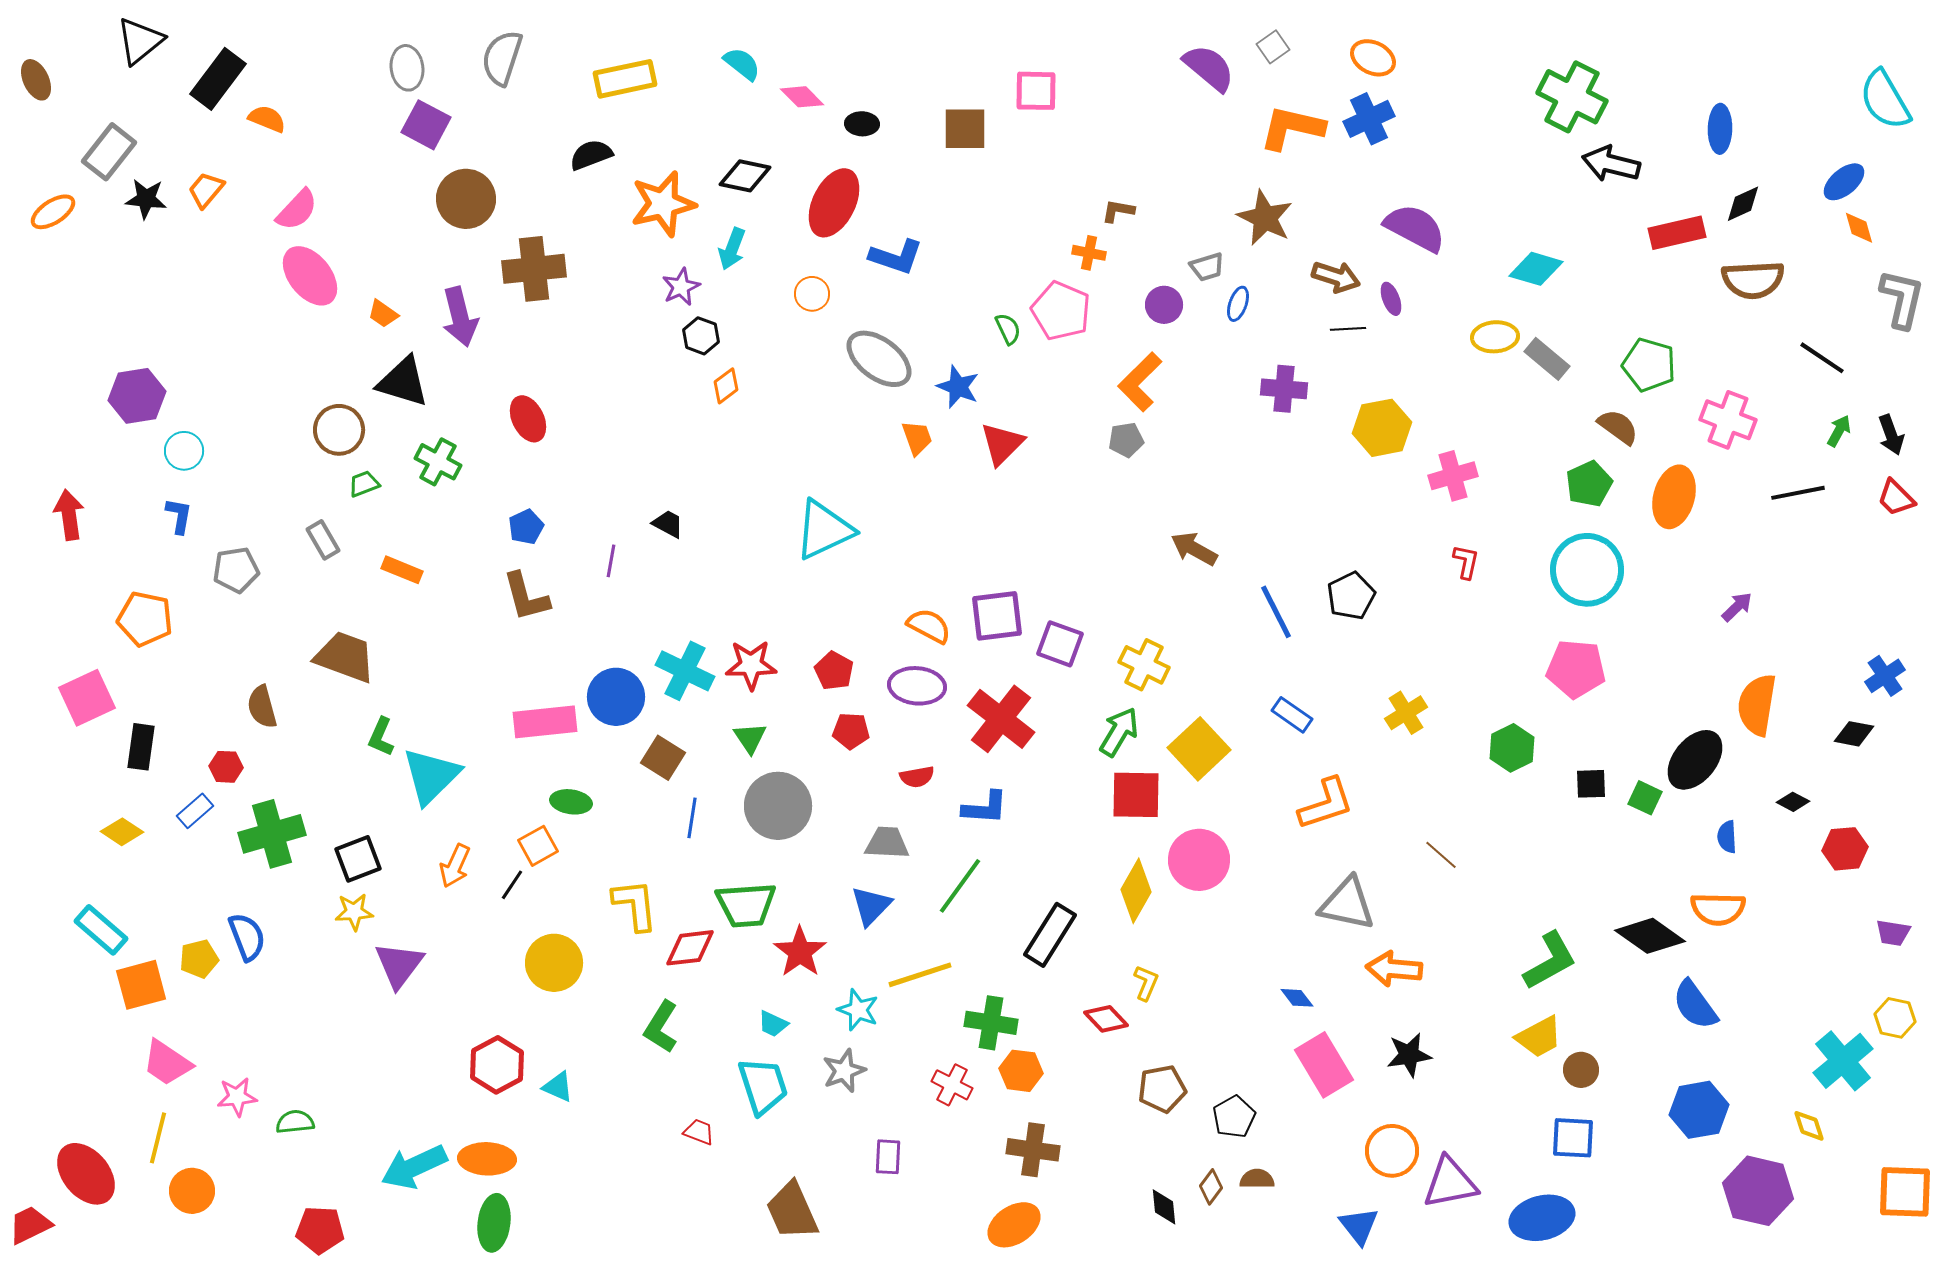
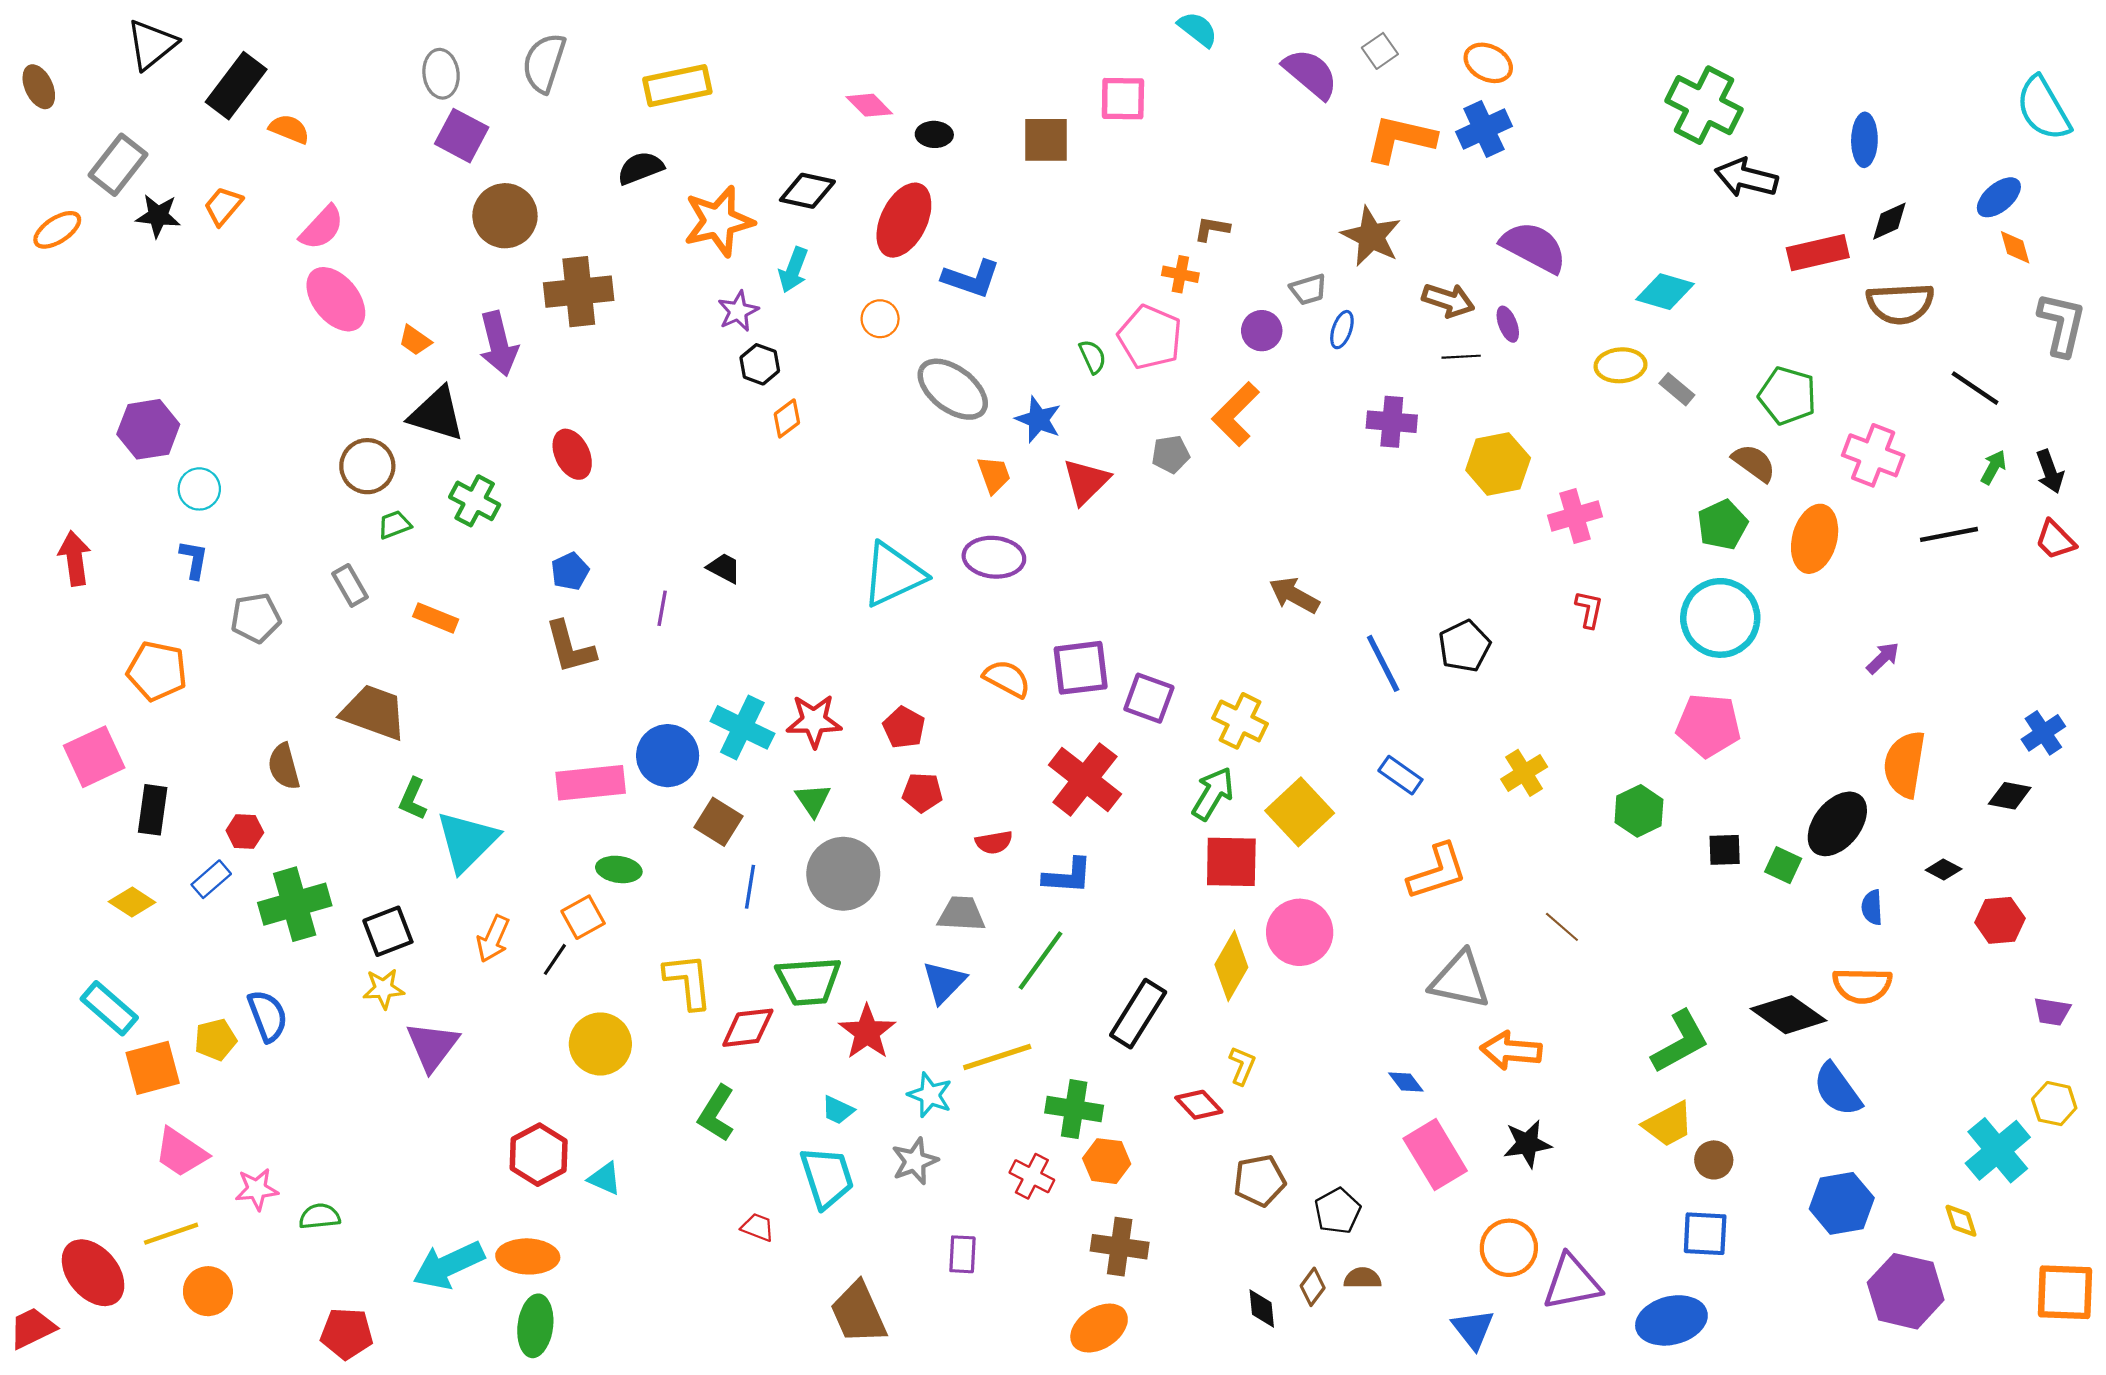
cyan semicircle: (742, 64) -> (1198, 29), moved
gray rectangle: (1547, 359) -> (1677, 389), size x0.7
gray pentagon: (1126, 440) -> (1171, 454), moved
purple ellipse: (917, 686) -> (994, 557), moved
yellow line: (158, 1138) -> (171, 1234), turned 57

